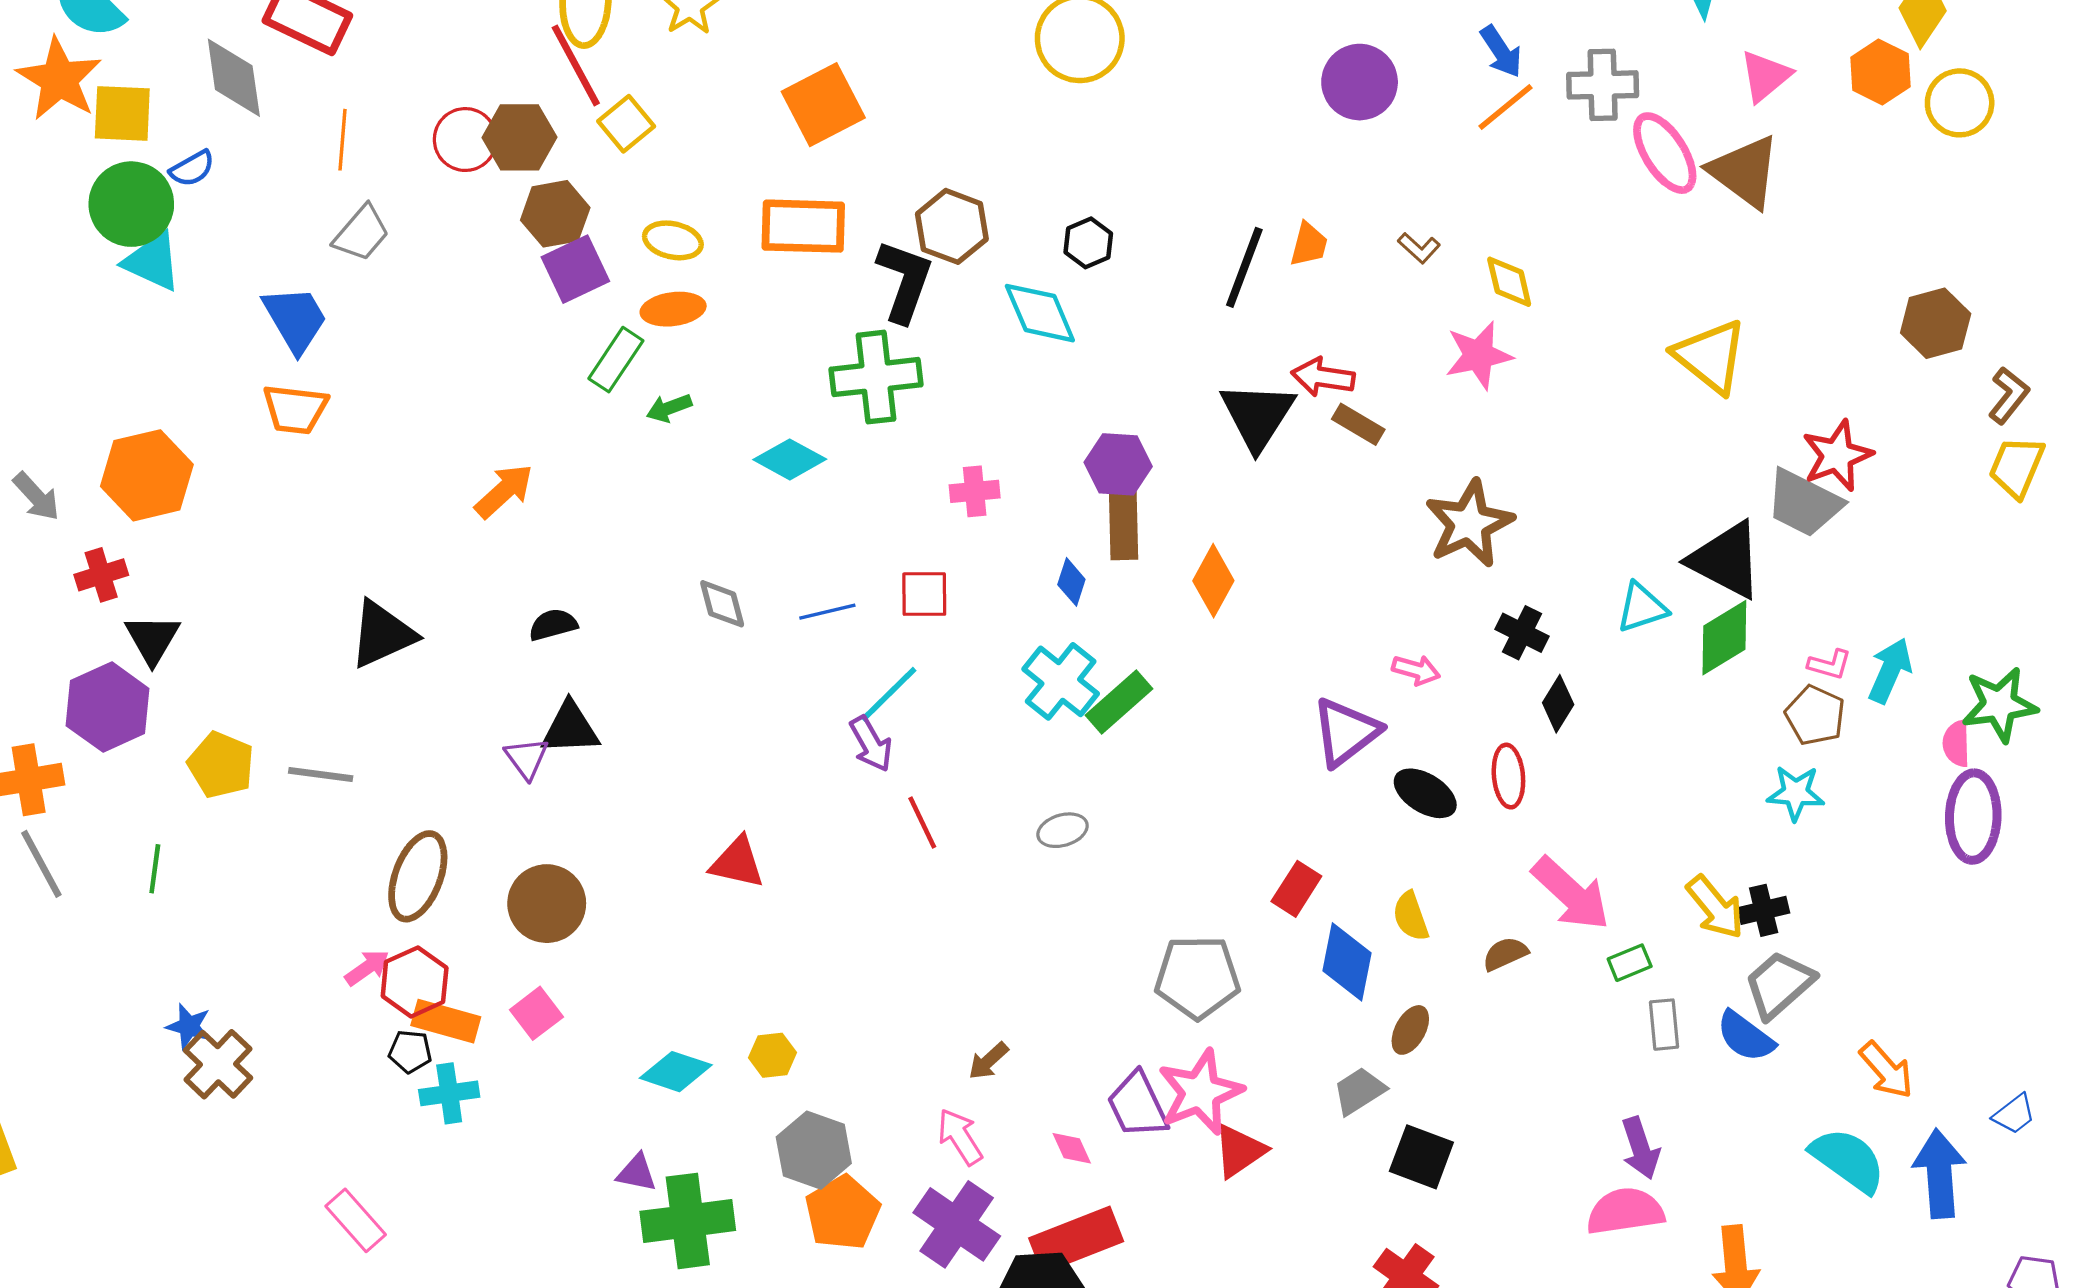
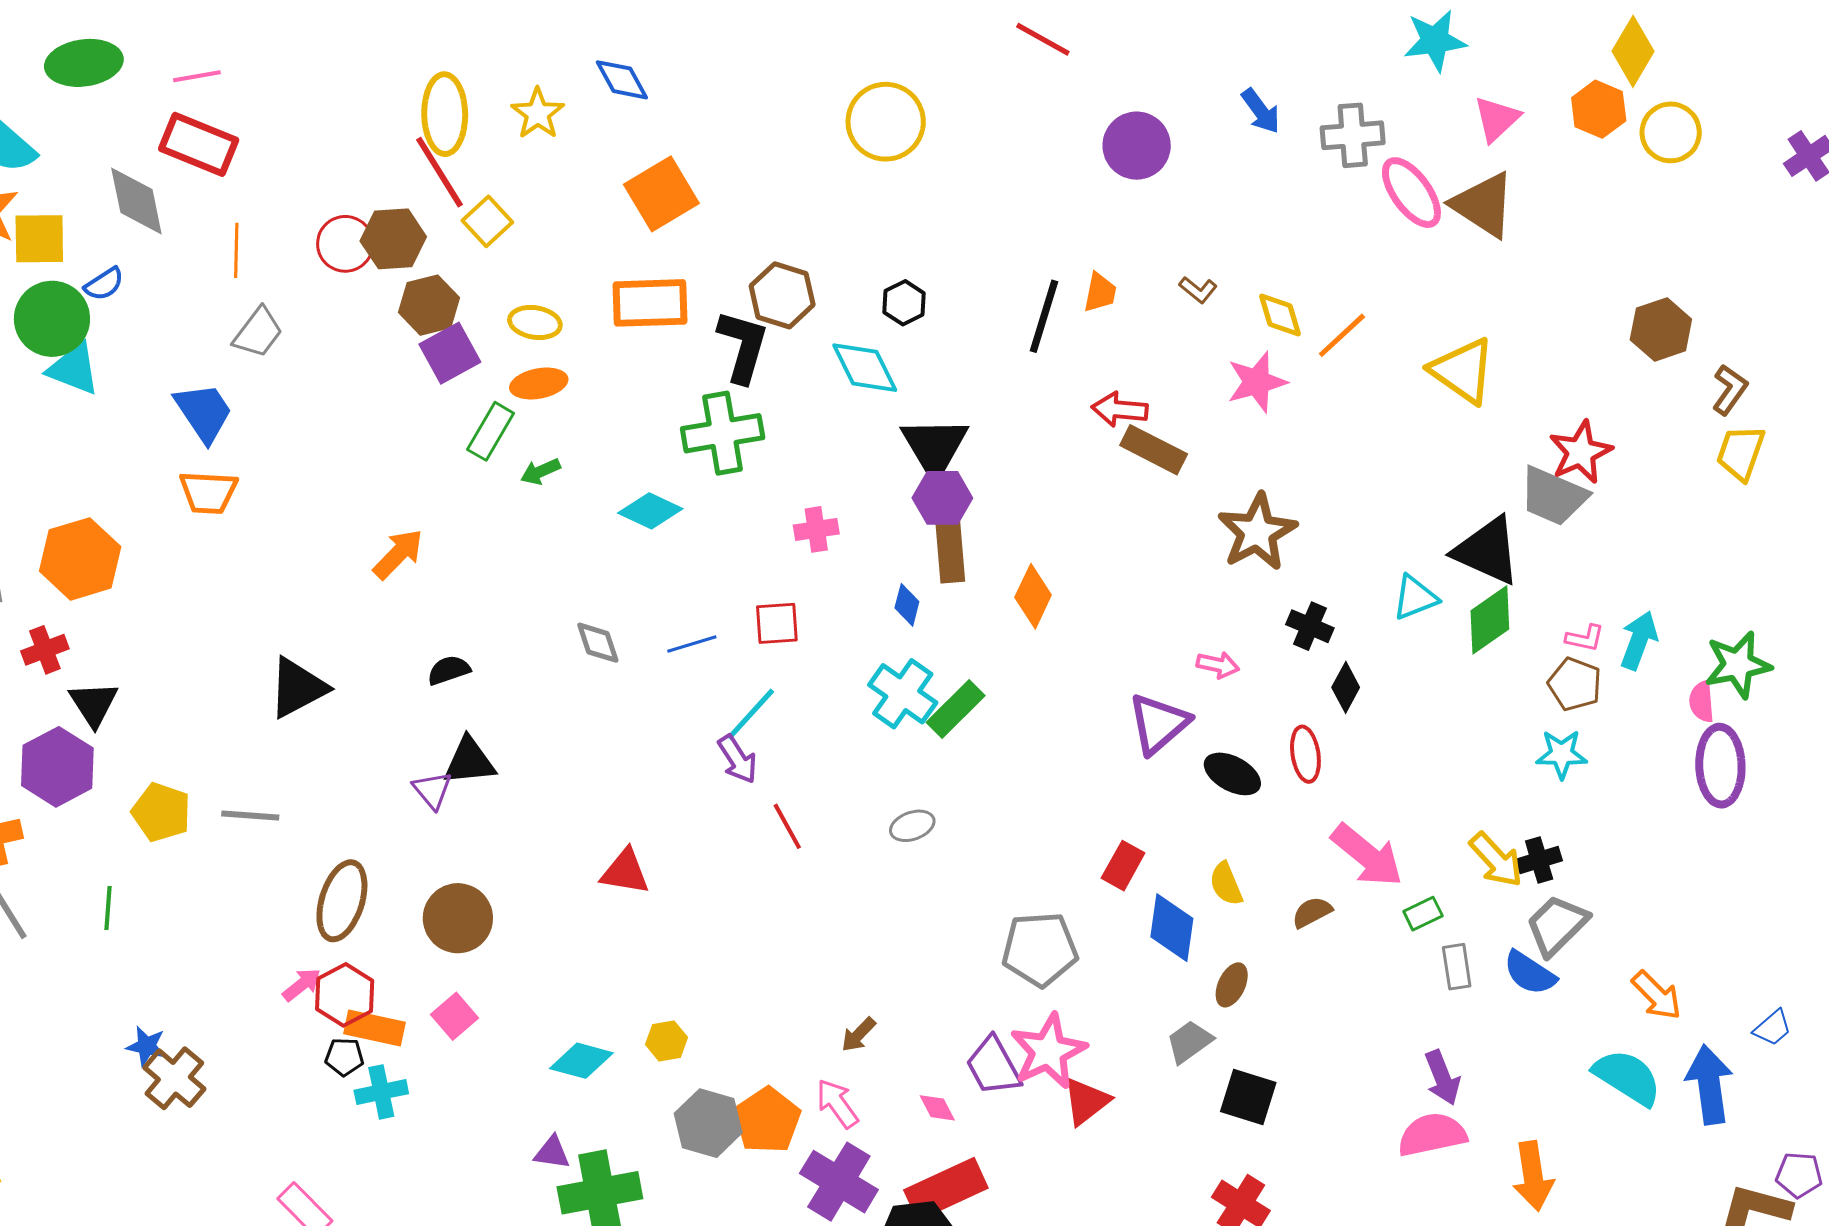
orange line: (1506, 107) -> (1342, 335), moved
black triangle: (1258, 416) -> (935, 447), moved
brown rectangle: (1358, 424) -> (1154, 450), size x1.4
orange pentagon: (843, 1213) -> (767, 1120), moved

